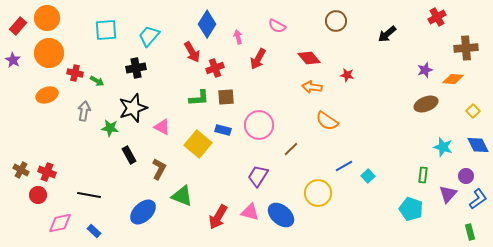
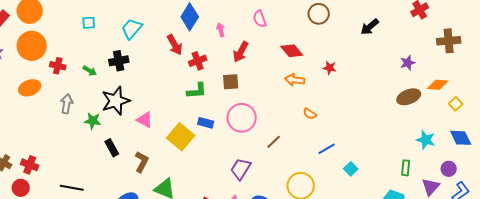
pink semicircle: (277, 26) -> (260, 19), turned 42
cyan square: (106, 30) -> (89, 23), size x0.6
orange diamond: (453, 79) -> (438, 85), moved
green arrow: (97, 81) -> (90, 71), moved
brown square: (226, 97) -> (231, 82), moved
green L-shape: (199, 98) -> (197, 91), moved
orange semicircle: (327, 121) -> (310, 114), size x0.6
blue line: (344, 166) -> (327, 149), moved

